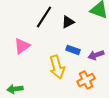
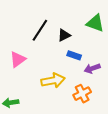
blue rectangle: (73, 50) -> (74, 55), moved
yellow arrow: (57, 67) -> (53, 81), turned -85

